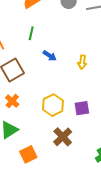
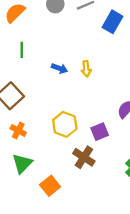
blue arrow: (50, 56) -> (60, 68), moved
purple square: (82, 108) -> (100, 132), moved

